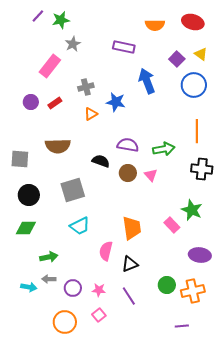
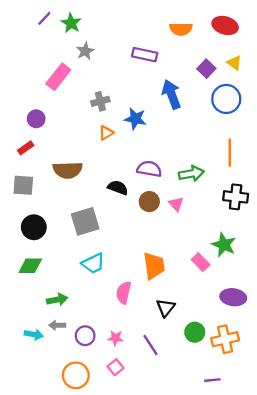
green star: (61, 20) -> (71, 23), turned -30
red rectangle: (55, 103) -> (26, 148), moved
black triangle: (130, 264) -> (166, 308), moved, turned -30

